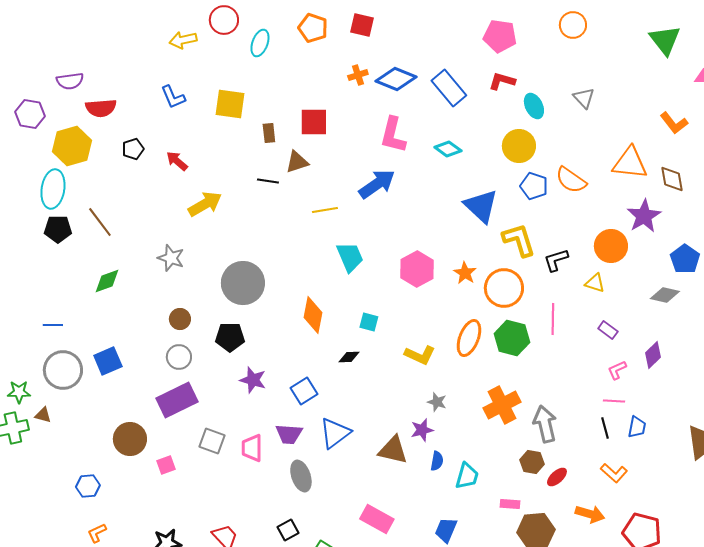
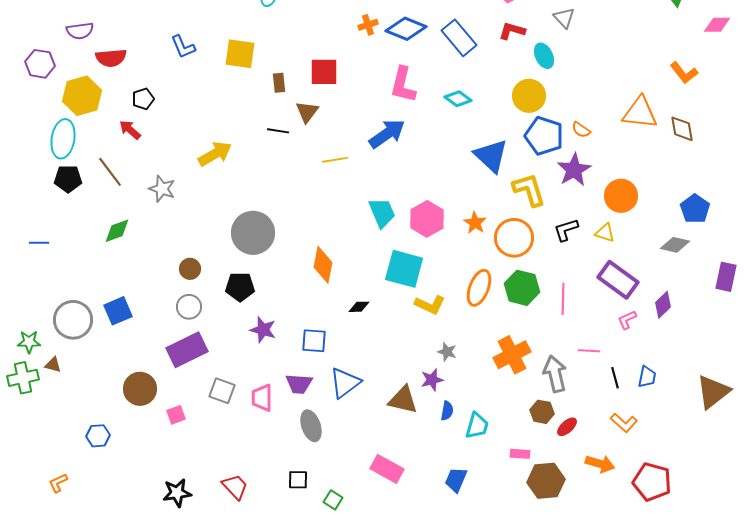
gray triangle: (584, 98) -> (564, 18), moved
red arrow: (177, 161) -> (130, 130), moved
brown triangle: (297, 162) -> (307, 112), turned -35
orange semicircle: (571, 180) -> (581, 130), size x0.6
blue pentagon: (534, 186) -> (544, 136), size x1.4
purple star: (644, 216) -> (574, 170), moved
cyan trapezoid: (350, 257) -> (382, 213), moved
gray star: (171, 258) -> (162, 189), moved
black L-shape: (556, 260) -> (566, 230), moved
pink line: (553, 319) -> (563, 299), moved
cyan square: (369, 322) -> (404, 269), moved, size x2.0
blue line: (53, 325) -> (39, 243), moved
purple rectangle: (608, 330) -> (618, 280), size x2.0
blue square: (304, 391) -> (314, 341), turned 36
pink line: (614, 401) -> (589, 351), moved
black square: (288, 530) -> (298, 480), turned 30
orange L-shape: (97, 533) -> (58, 483), moved

